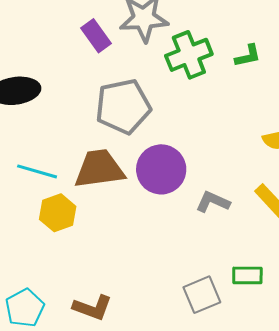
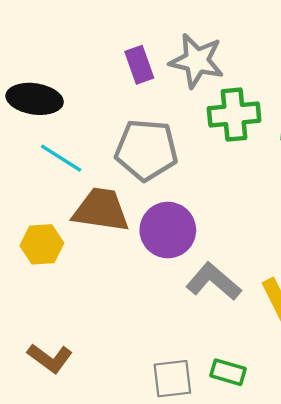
cyan line: (37, 171) -> (61, 158), moved
gray L-shape: (213, 202) -> (214, 281), size x1.4

